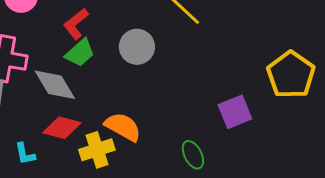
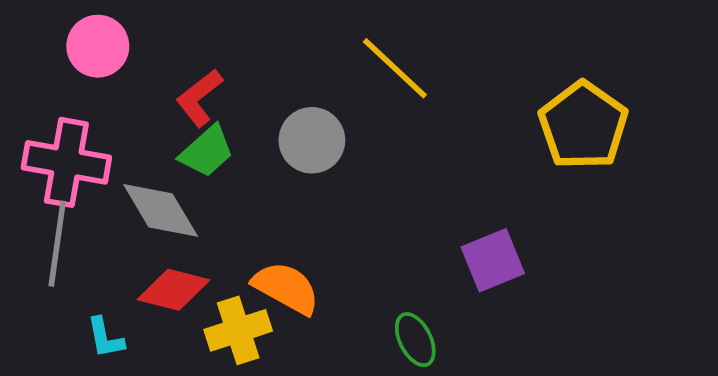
yellow pentagon: (291, 75) -> (583, 126), moved

